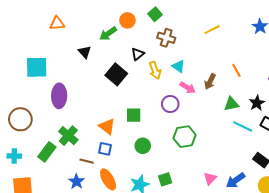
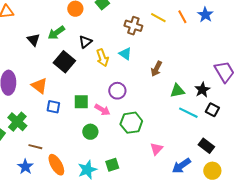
yellow line: (212, 30) -> (158, 18), turned 56
green arrow: (108, 34) -> (56, 33), moved
brown cross: (166, 38) -> (133, 26), moved
orange line: (237, 70) -> (182, 17), moved
pink arrow: (188, 88) -> (102, 110), moved
orange triangle: (107, 126) -> (39, 86), moved
blue square: (105, 149) -> (53, 107), moved
pink triangle: (210, 178) -> (156, 149), moved

